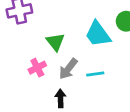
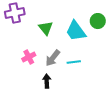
green triangle: (55, 42) -> (46, 28), moved

